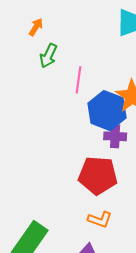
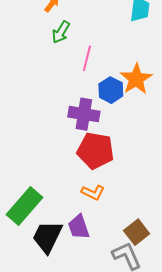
blue hexagon: (107, 111) -> (111, 90), size x0.7
purple cross: (115, 136) -> (84, 114), moved, size x1.4

